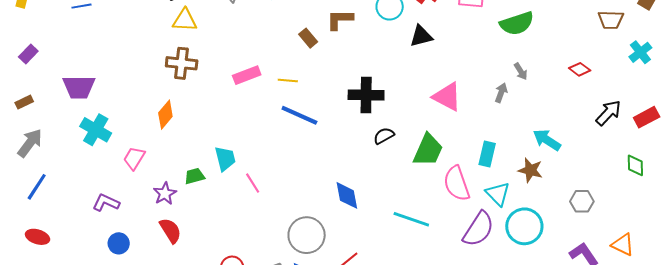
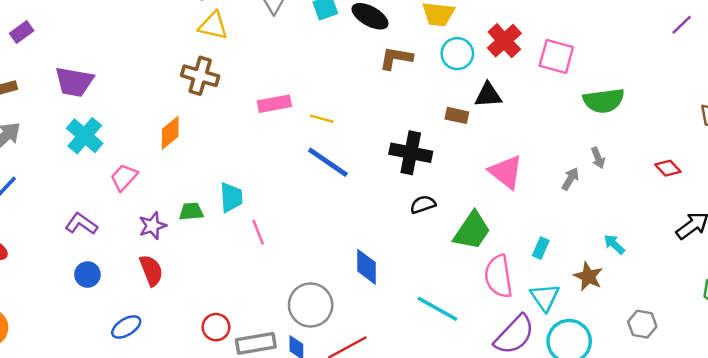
brown rectangle: (308, 38) -> (457, 115), moved, turned -48
cyan arrow: (547, 140) -> (614, 244), size x0.7
cyan rectangle: (487, 154) -> (541, 248), size x0.7

